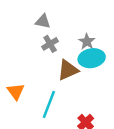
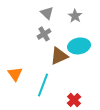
gray triangle: (43, 21) -> (47, 13), moved, turned 32
gray star: (87, 42) -> (75, 16), moved

